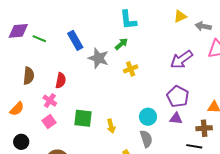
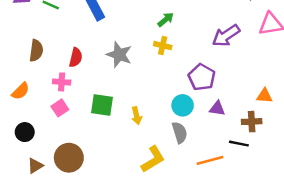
green arrow: (121, 44) -> (166, 20), moved
gray star: (98, 58) -> (119, 55), moved
yellow cross: (131, 69) -> (163, 46), turned 32
purple pentagon: (178, 96) -> (202, 77), moved
pink cross: (50, 101) -> (62, 82), turned -32

